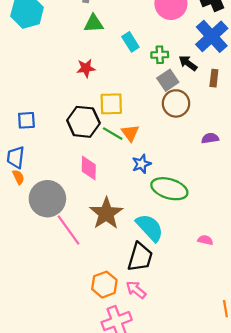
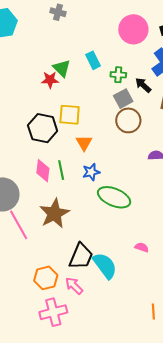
green triangle: (94, 23) -> (62, 68), moved, turned 42
green line: (113, 134) -> (61, 170), moved, turned 42
cyan semicircle: (150, 228) -> (105, 266), moved

